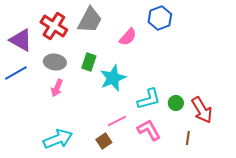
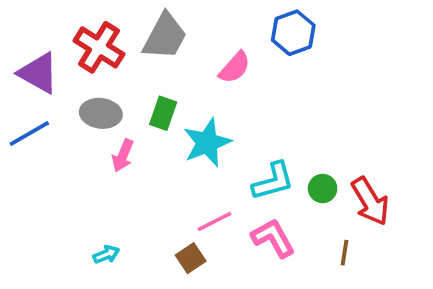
pink arrow: (57, 88) -> (123, 155), moved
cyan arrow: (58, 139) -> (106, 254), size x0.5

